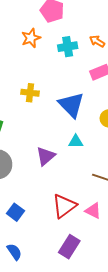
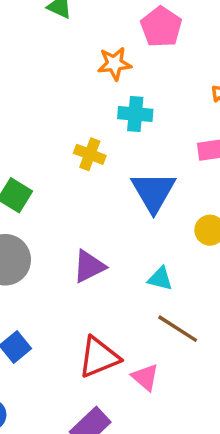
cyan cross: (68, 47) -> (135, 114), moved
cyan triangle: (76, 142) -> (160, 279), moved

